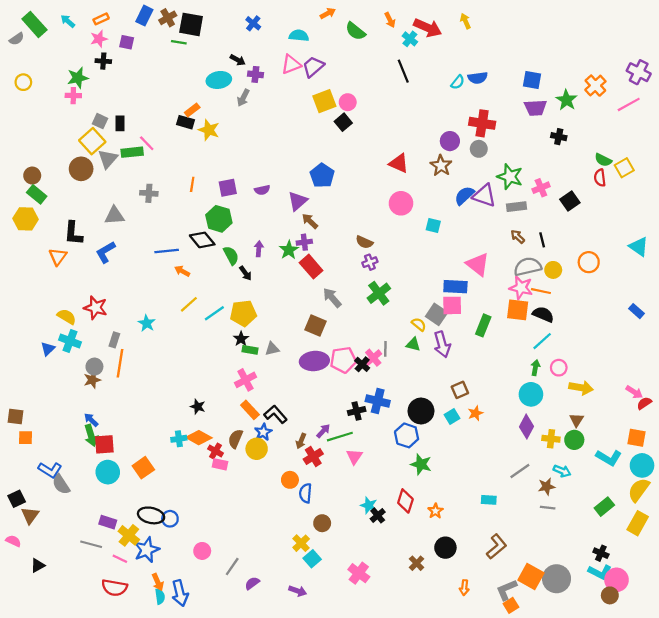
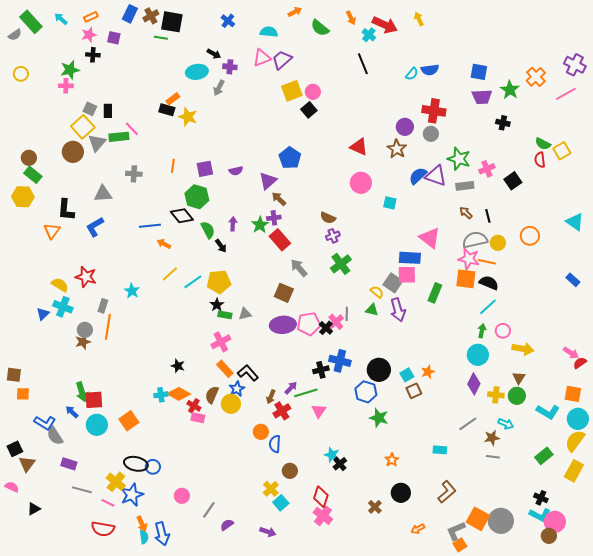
brown square: (460, 390) -> (414, 391), moved
blue arrow: (91, 420) -> (72, 412), moved
red diamond: (405, 501) -> (321, 497), moved
purple rectangle: (108, 522) -> (69, 464), moved
orange arrow: (464, 588) -> (418, 529), turned 56

